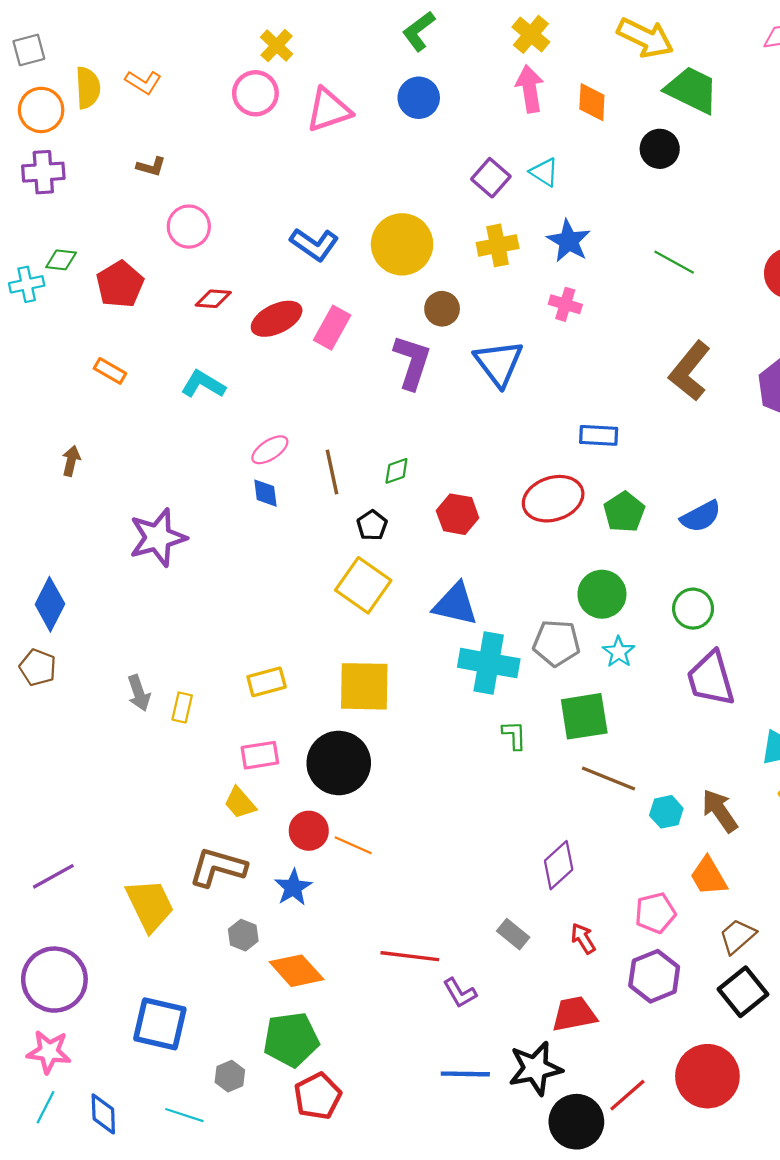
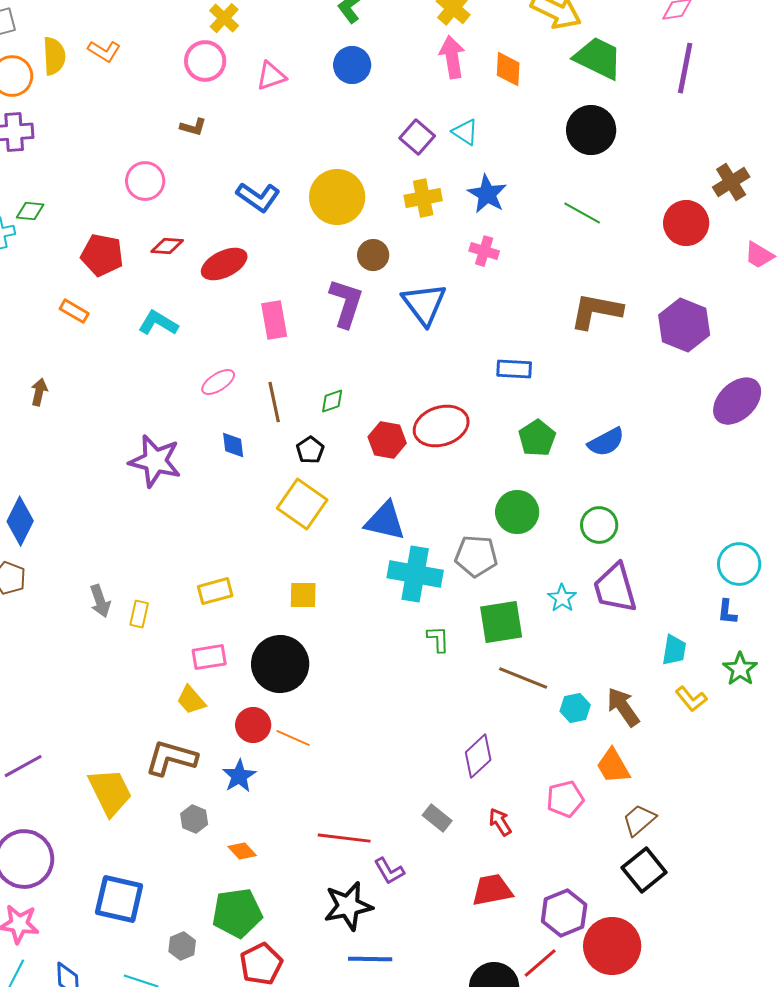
pink triangle: (329, 110) -> (271, 76), size x0.7
black circle: (660, 149) -> (591, 130), moved, size x1.4
brown L-shape: (151, 167) -> (193, 127), moved
red pentagon: (120, 284) -> (102, 255), moved, turned -30
pink rectangle: (332, 328) -> (274, 320), moved, turned -39
brown L-shape: (690, 371) -> (596, 311), turned 62
blue diamond: (265, 493) -> (233, 445), moved
red ellipse: (553, 499) -> (441, 426), moved
purple star: (158, 538) -> (155, 461), moved, turned 30
cyan star: (619, 652) -> (562, 598), moved
yellow square: (364, 686) -> (303, 595), size x0.6
orange diamond: (297, 971) -> (242, 851), size x0.6
purple hexagon: (654, 976) -> (564, 913), moved
black star: (535, 1068) -> (348, 906), moved
blue line: (465, 1074) -> (370, 959), moved

